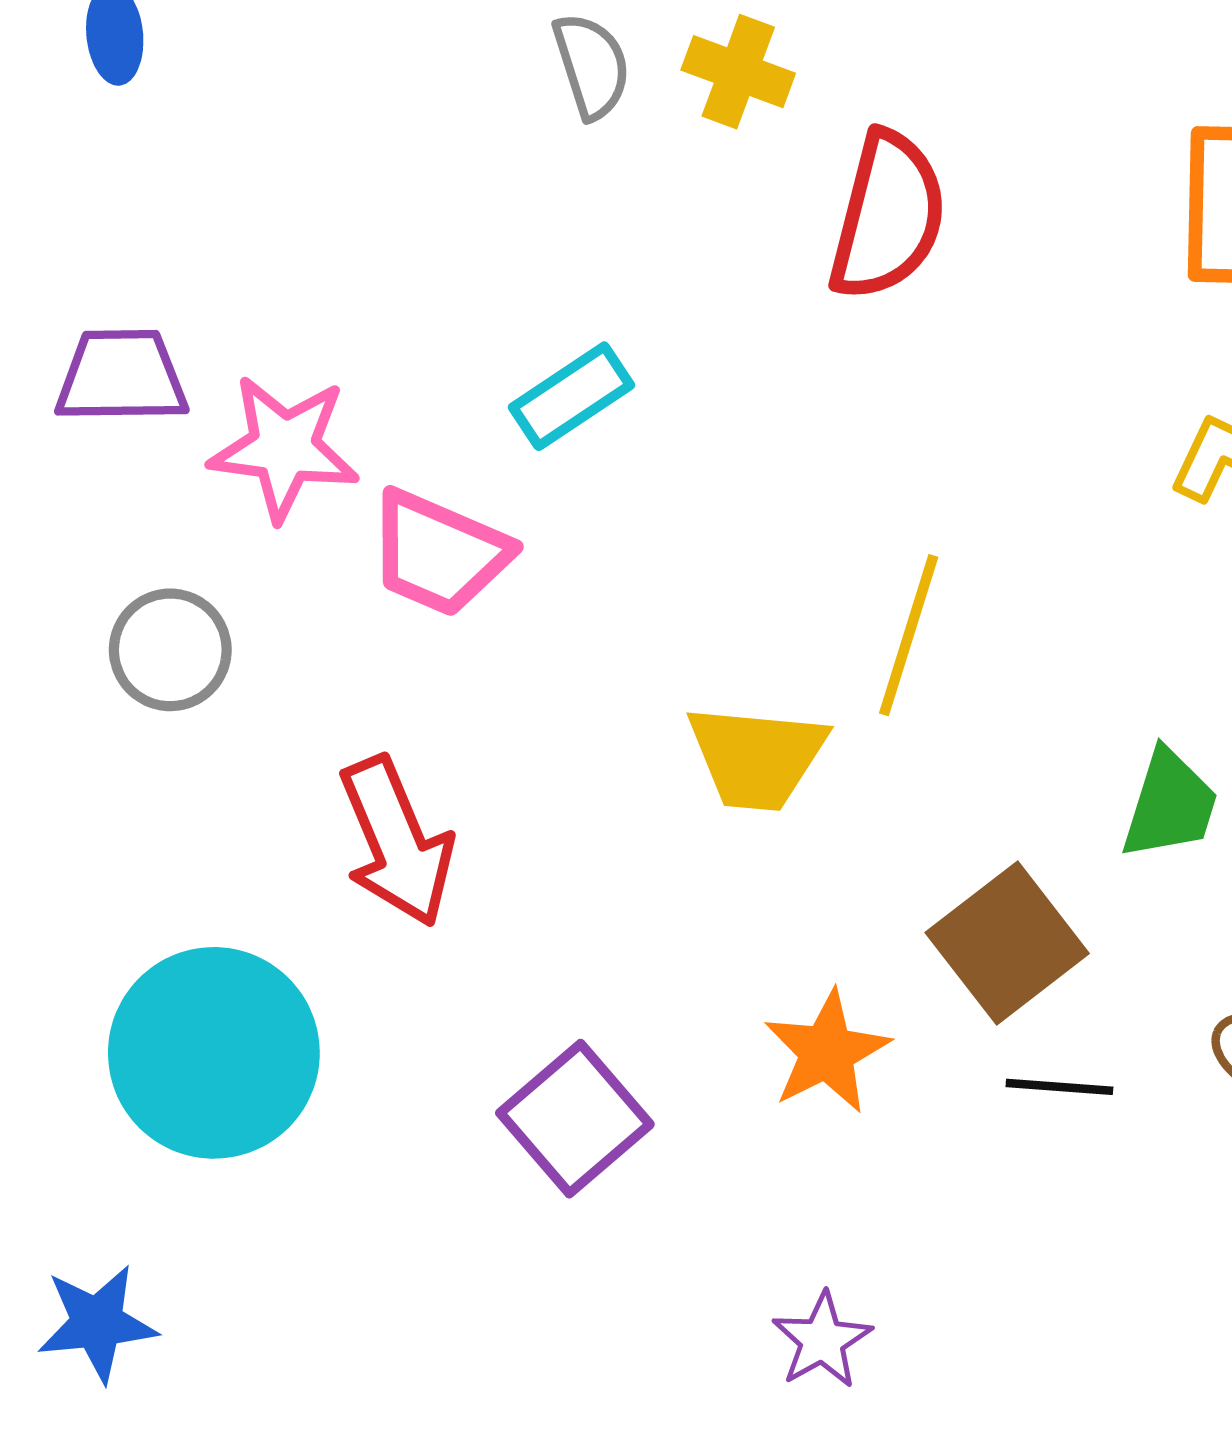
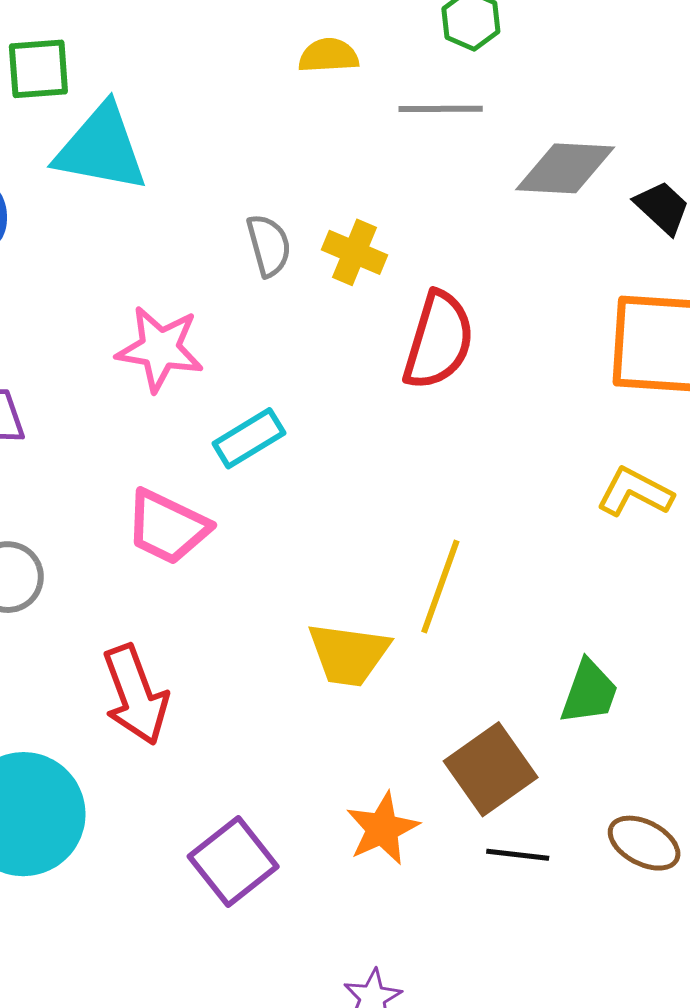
pink star: (284, 448) -> (160, 349), moved

